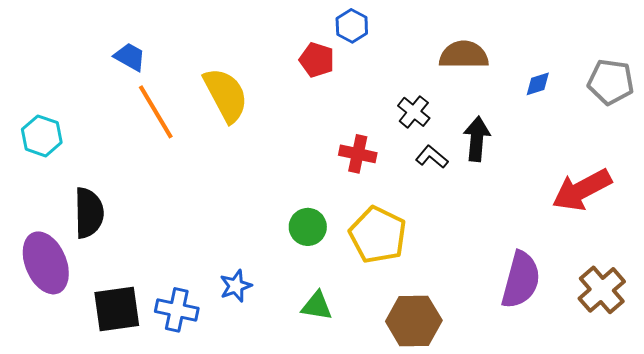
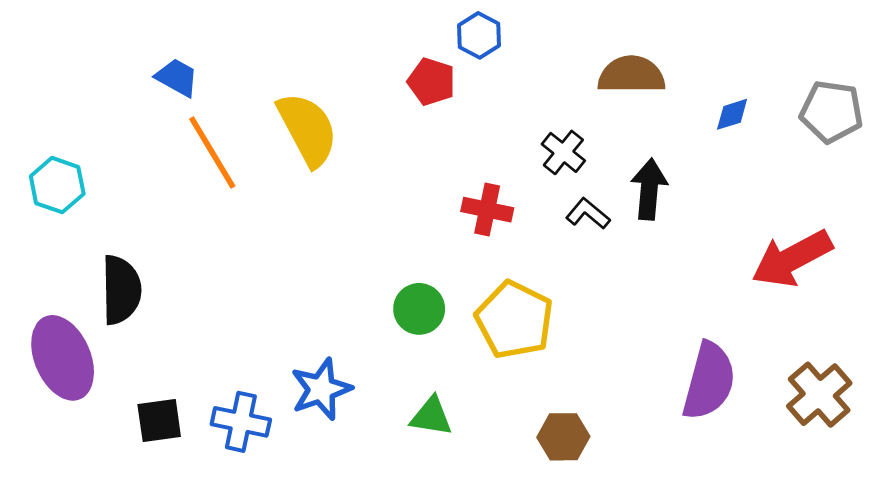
blue star: (236, 286) -> (321, 389), size x1.4
black square: (117, 309) -> (159, 420), size x0.7
brown hexagon: (414, 321) -> (563, 437), size x0.7

